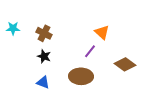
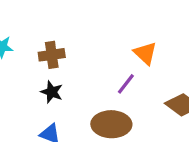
brown cross: (44, 33) -> (52, 55), turned -35

